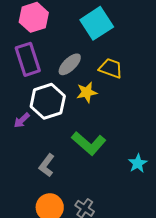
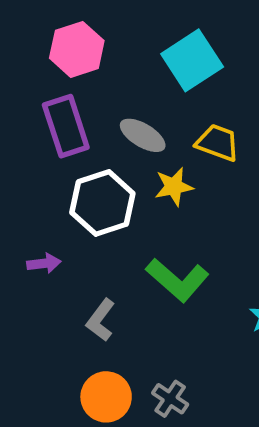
gray ellipse: (70, 64) -> (143, 135), turned 75
purple arrow: (22, 120) -> (44, 263), moved, turned -144

